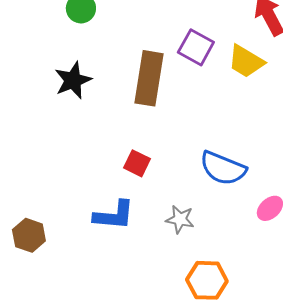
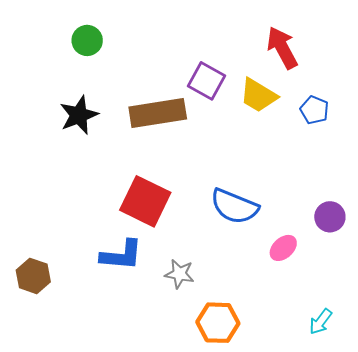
brown rectangle: (149, 78) -> (158, 113), turned 72
red square: (137, 163) -> (145, 201), size x1.8
gray star: (180, 219) -> (179, 274), moved

